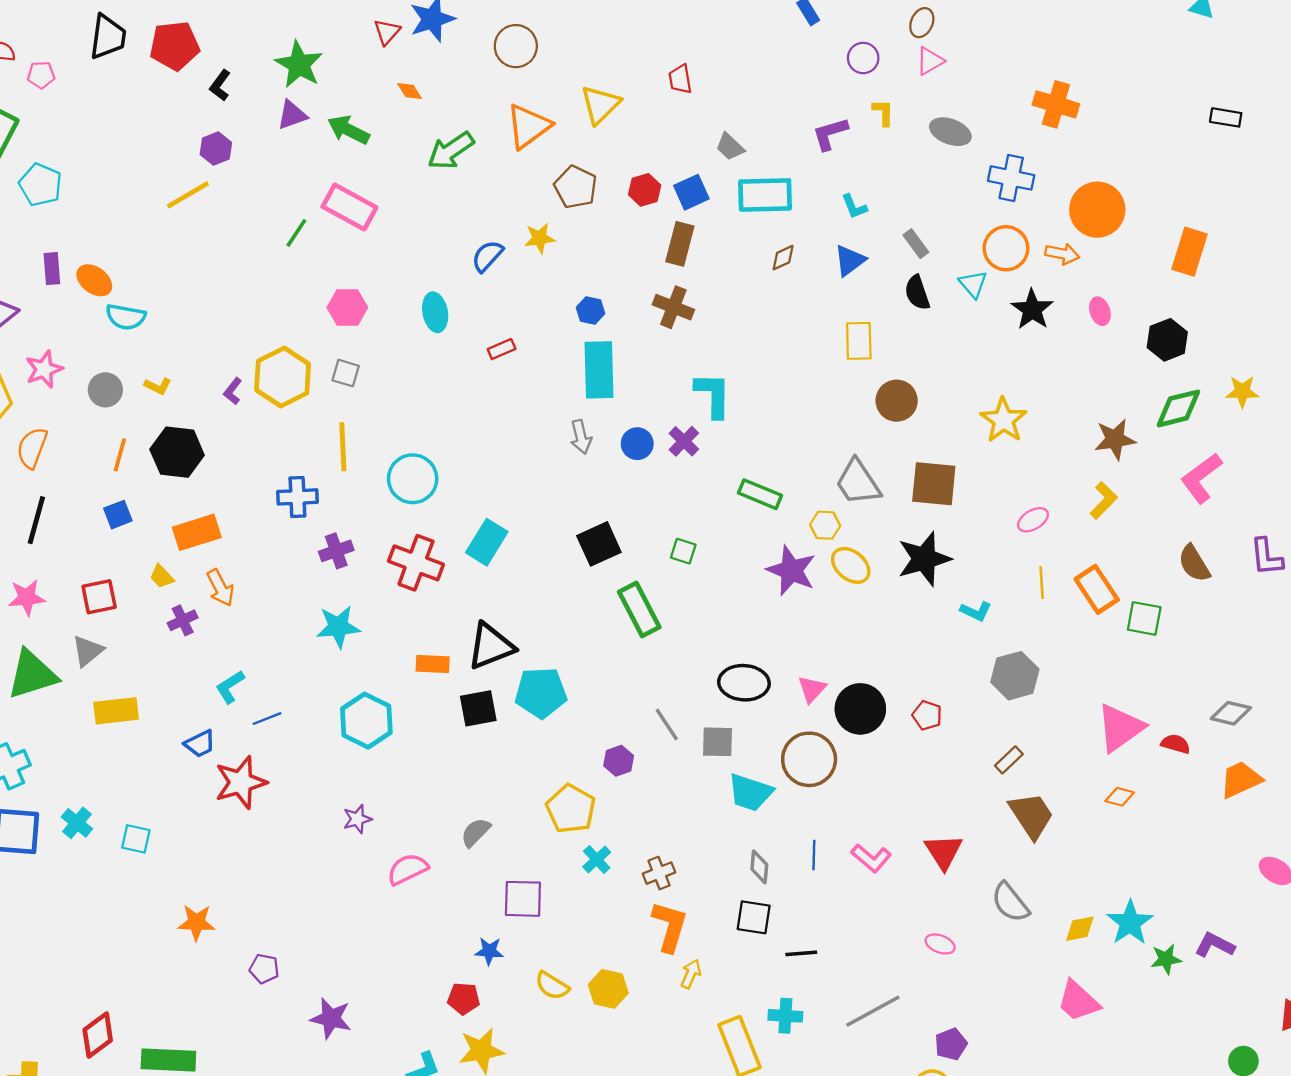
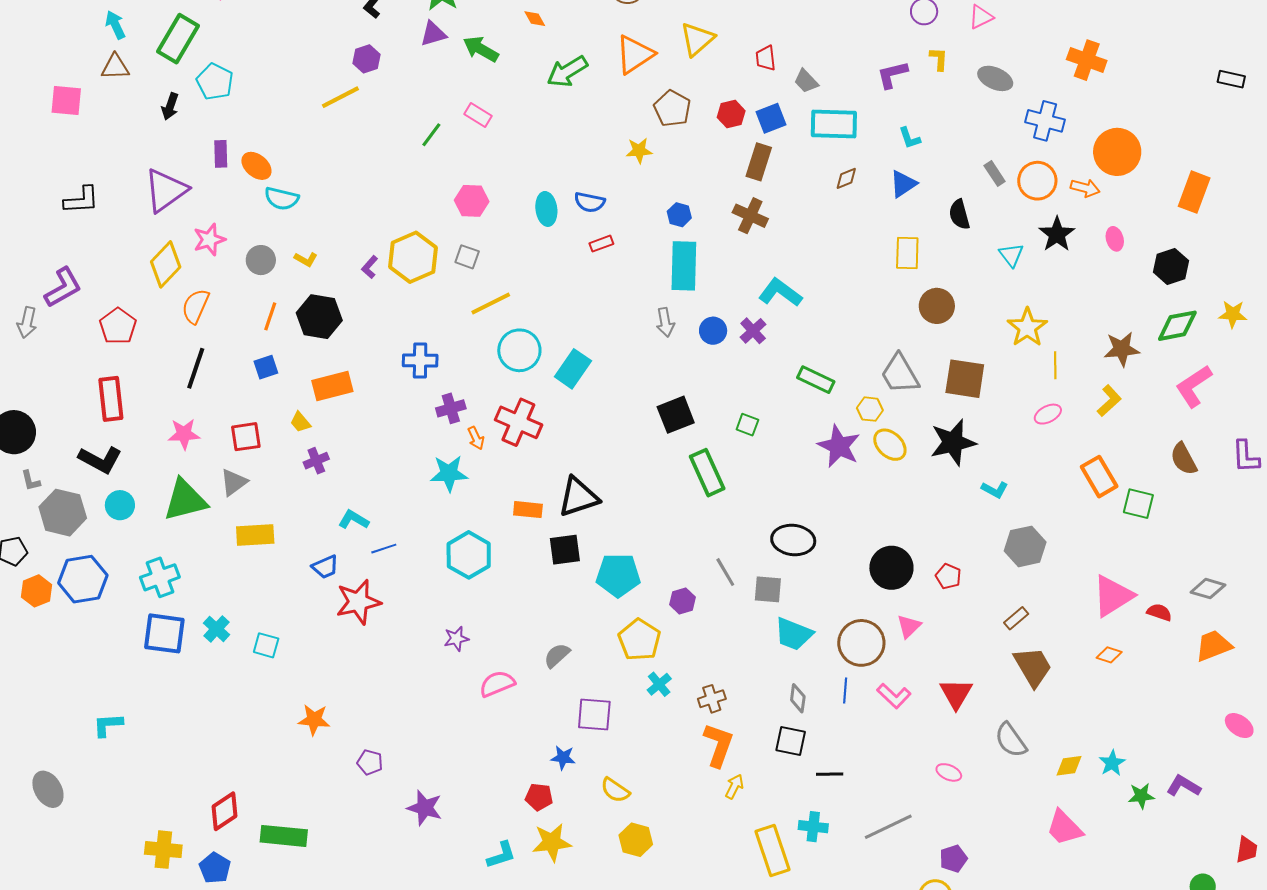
red trapezoid: (680, 79) -> (766, 58), moved
pink rectangle: (349, 207) -> (478, 115), size x0.6
gray rectangle: (916, 244) -> (995, 173), moved
blue semicircle: (487, 256) -> (590, 202), moved, turned -124
cyan triangle: (973, 284) -> (1011, 255), moved
cyan L-shape: (713, 395) -> (780, 293), turned -57
yellow line: (343, 447) -> (491, 303), moved, turned 63
cyan rectangle: (487, 542) -> (573, 369), moved
yellow line: (1042, 583) -> (1055, 365), moved
orange arrow: (220, 588) -> (476, 438), moved, size x0.7
cyan L-shape: (230, 687) -> (354, 520), turned 60
pink triangle: (812, 689) -> (909, 626), moved
cyan pentagon: (541, 693) -> (618, 575), moved
brown circle: (809, 759) -> (861, 643), moved
cyan star: (1130, 923) -> (1112, 763), size x0.7
yellow hexagon: (608, 989) -> (636, 840), moved

